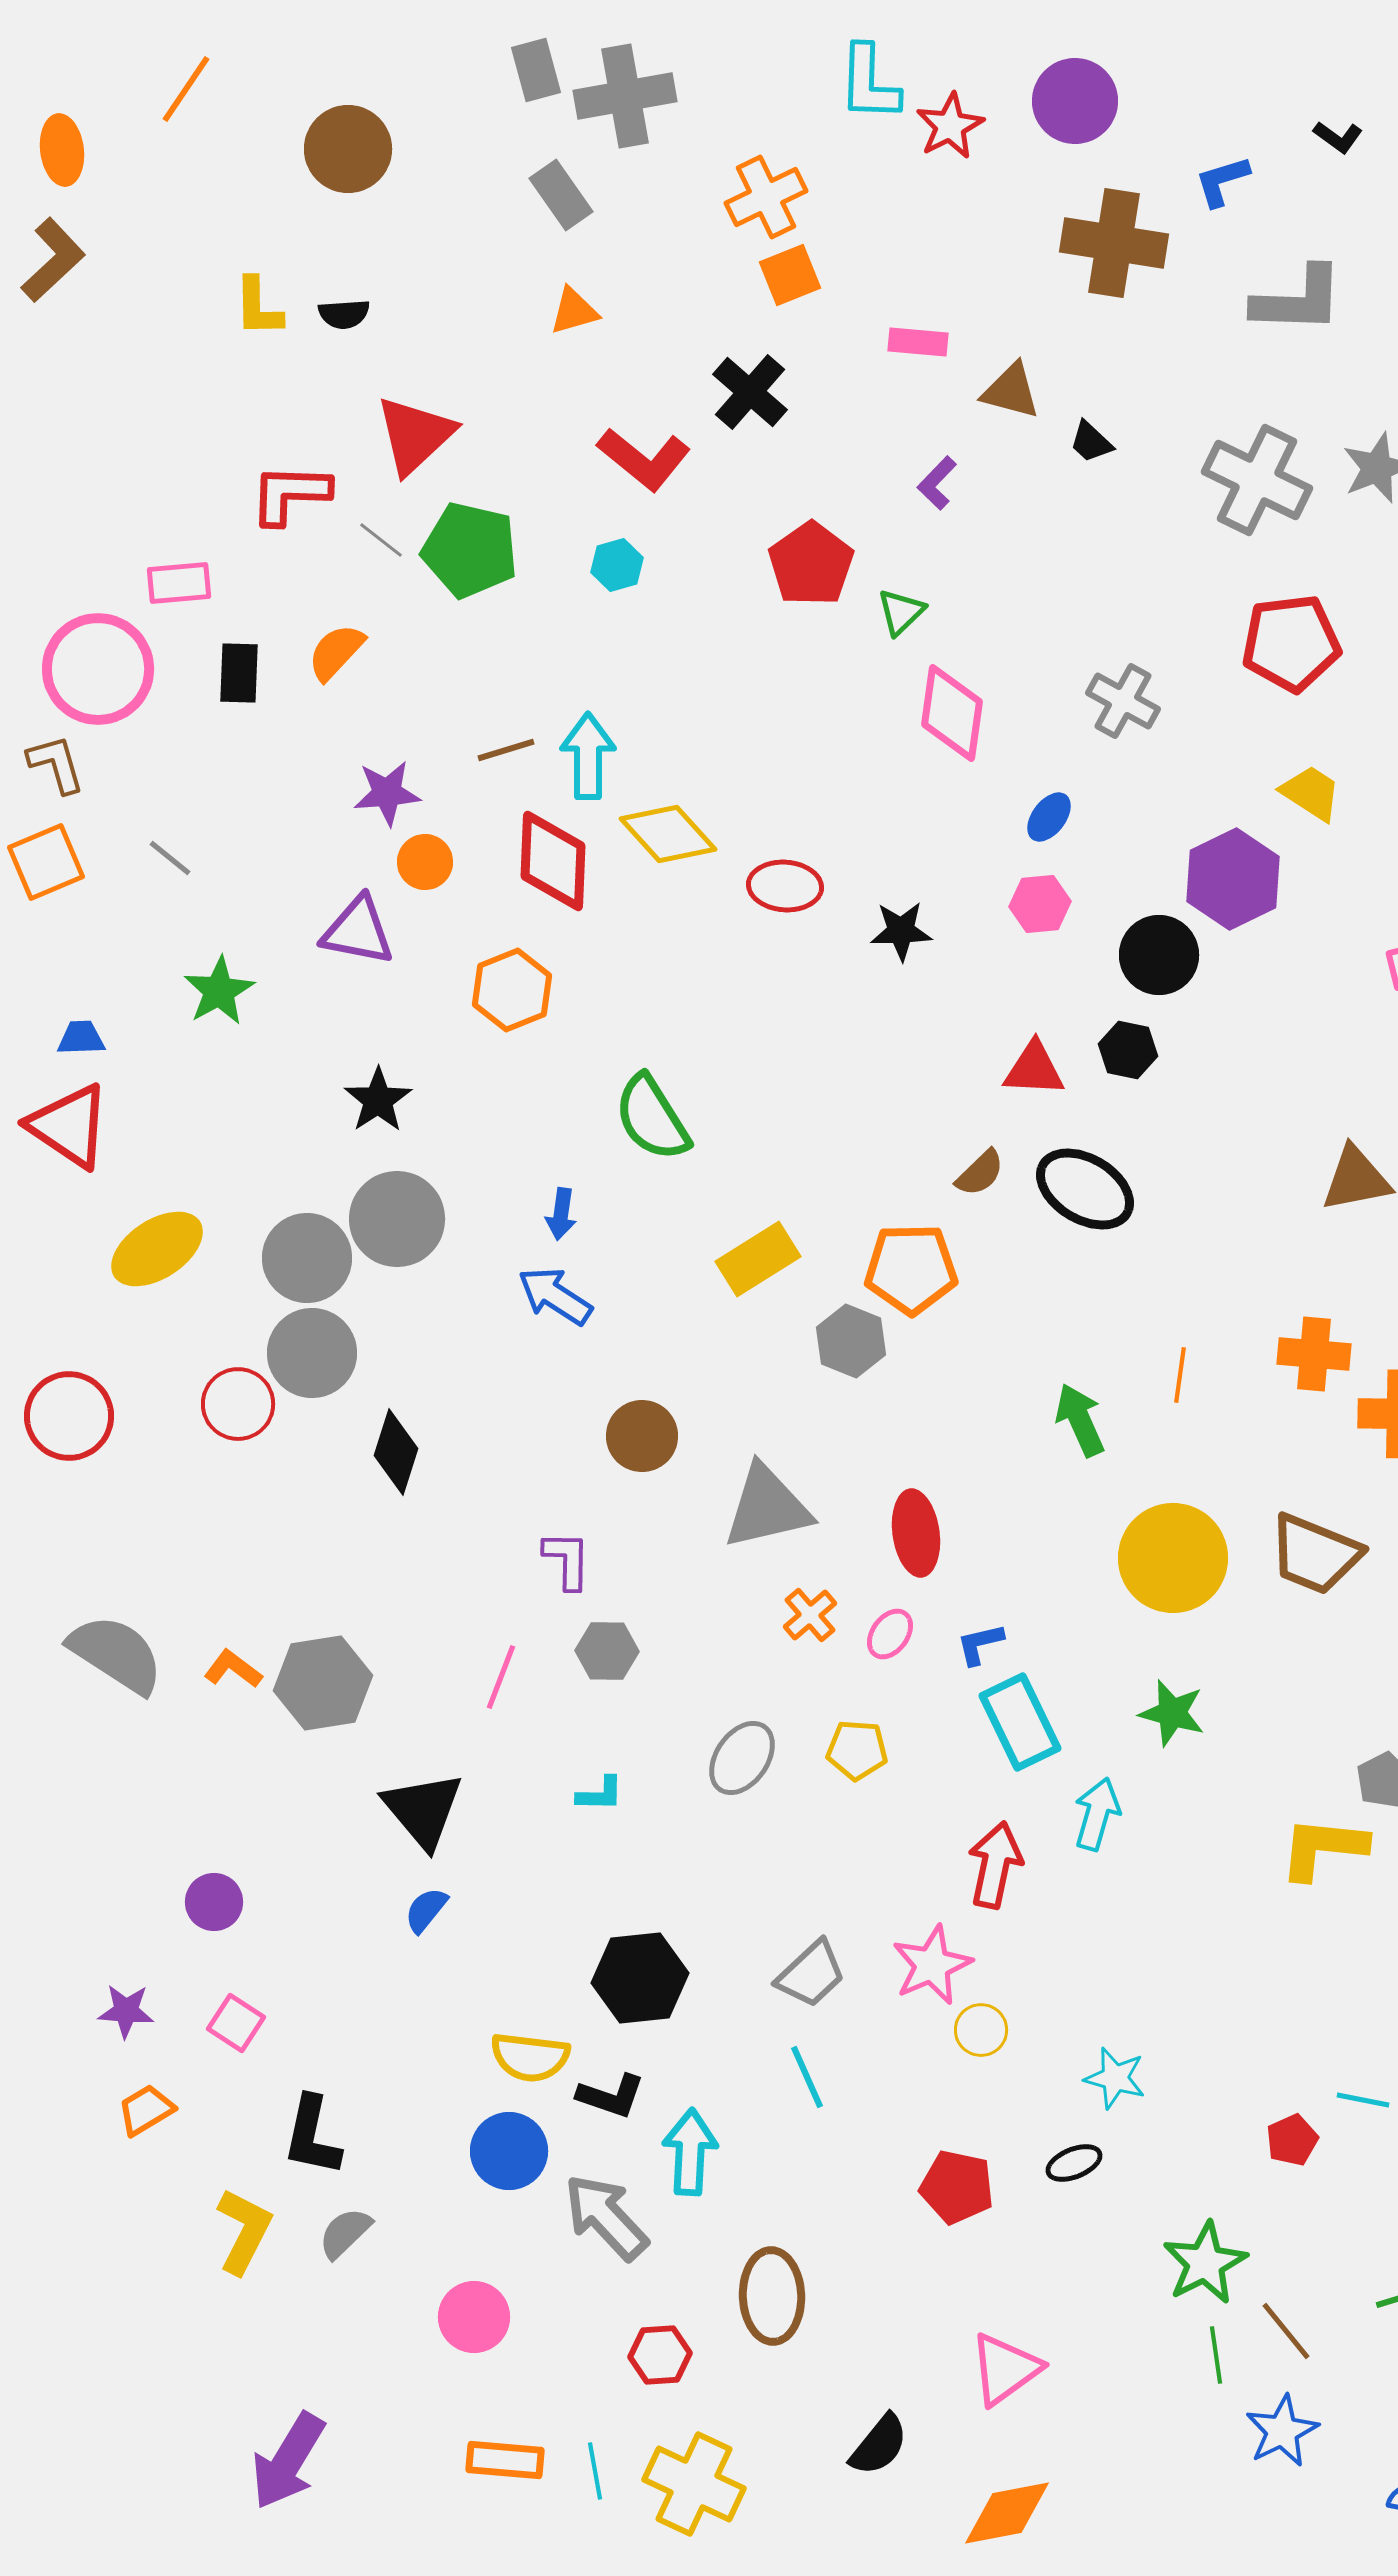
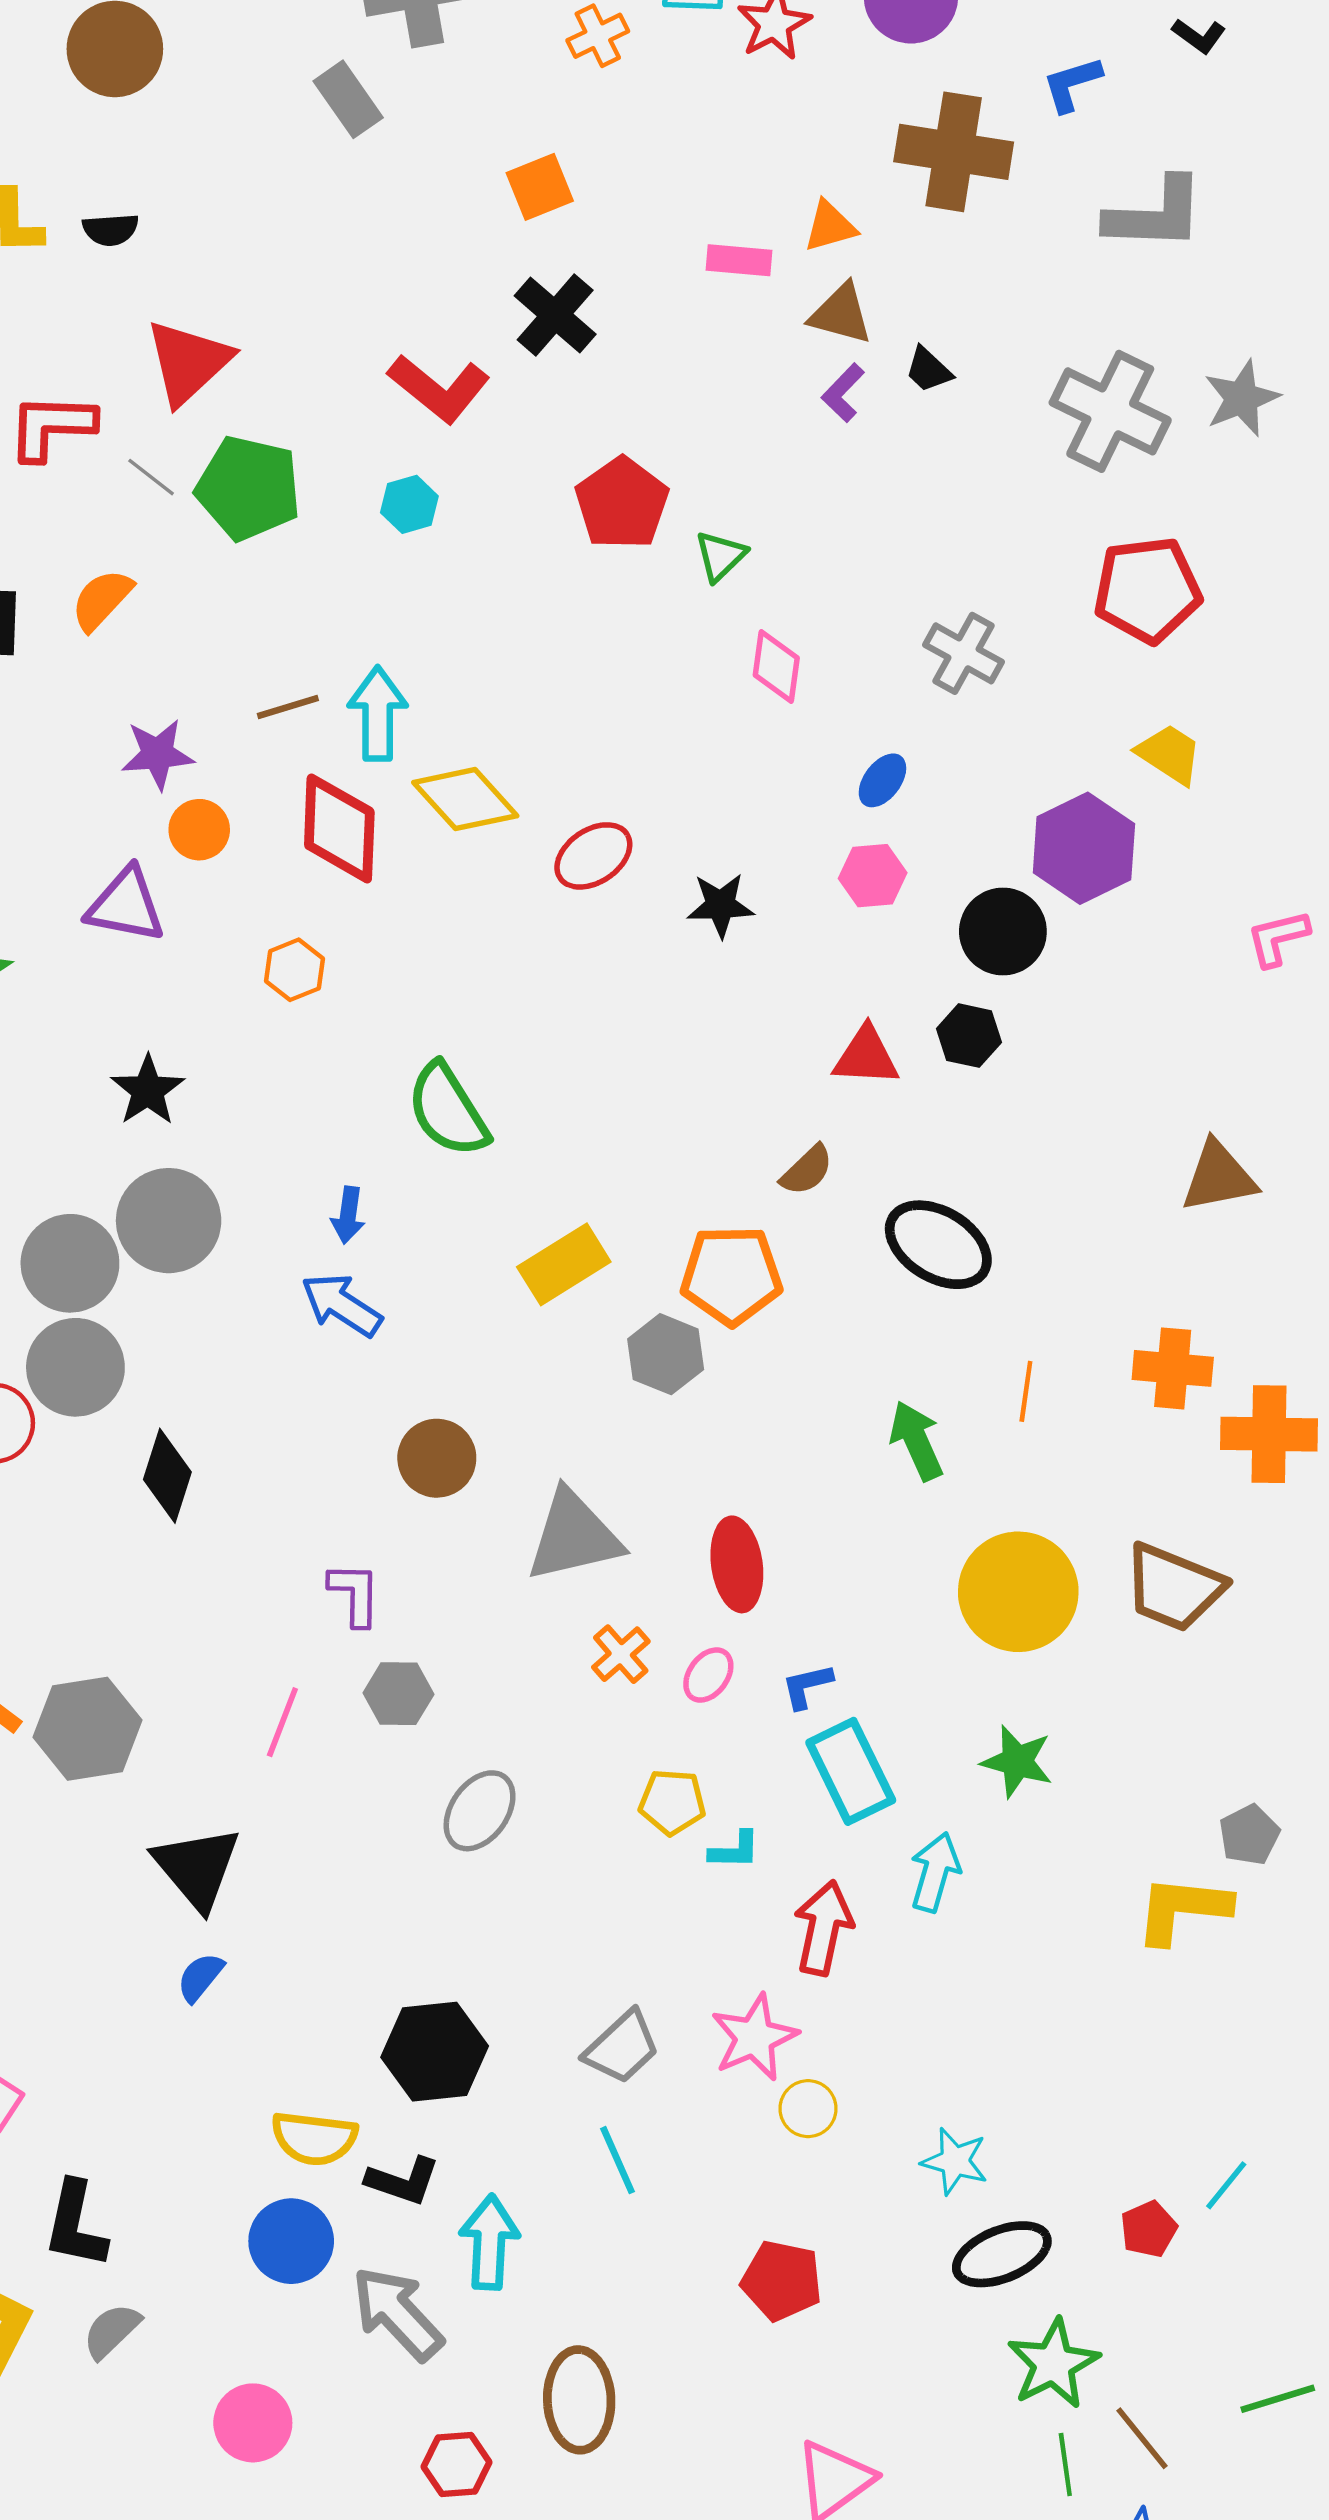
orange cross: (766, 197) -> (598, 36), moved, size x0.7
orange square: (790, 275) -> (540, 187), moved
orange triangle: (574, 311) -> (830, 226), moved
purple L-shape: (937, 483) -> (843, 393), moved
pink diamond: (952, 713) -> (776, 667), size x0.7
red ellipse: (785, 886) -> (593, 856), turned -38
orange hexagon: (512, 990) -> (294, 970), size x0.7
black ellipse: (1085, 1189) -> (938, 1245), moved
gray ellipse: (742, 1758) -> (480, 1811), moved
cyan L-shape: (600, 1794) -> (735, 1850), moved
cyan line: (1363, 2100) -> (1226, 2185), turned -62
black ellipse: (1074, 2163) -> (1002, 2254), moved, size x1.6

